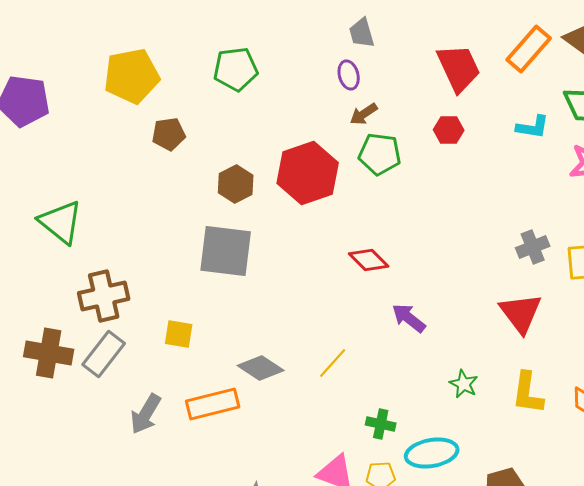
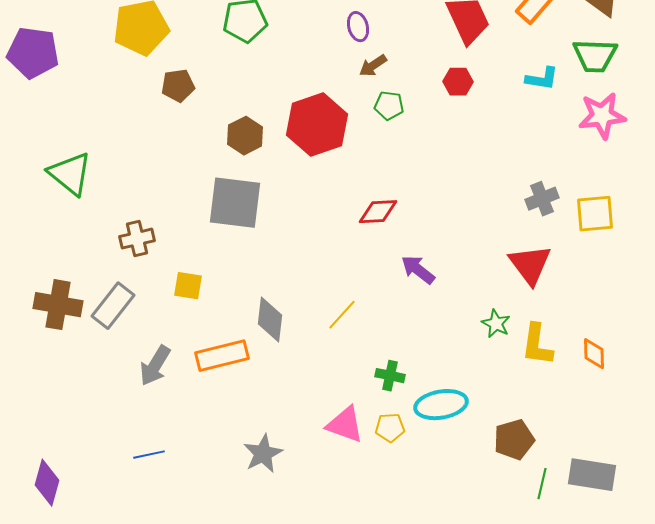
green pentagon: (380, 154) -> (389, 106), size x0.7
red diamond: (369, 260) -> (378, 212), turned -48
brown cross: (104, 296) -> (137, 239), moved, size x0.7
gray diamond: (261, 368) -> (270, 320), turned 63
green star: (464, 384) -> (496, 324), moved

